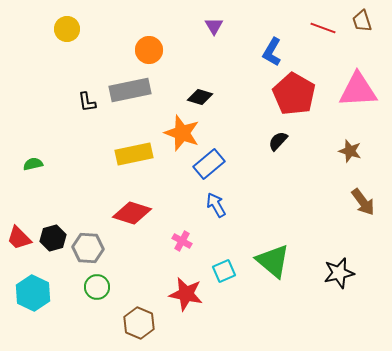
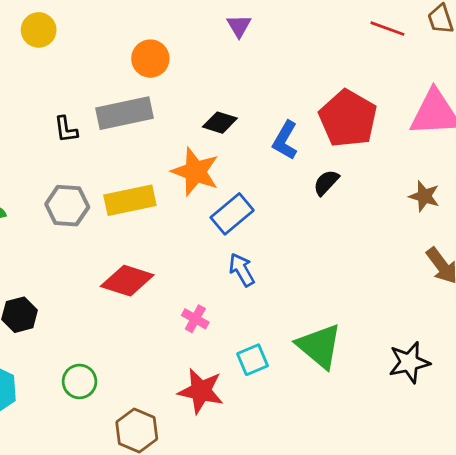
blue L-shape: (272, 52) -> (285, 140), moved
gray hexagon: (88, 248) -> (67, 206), moved

